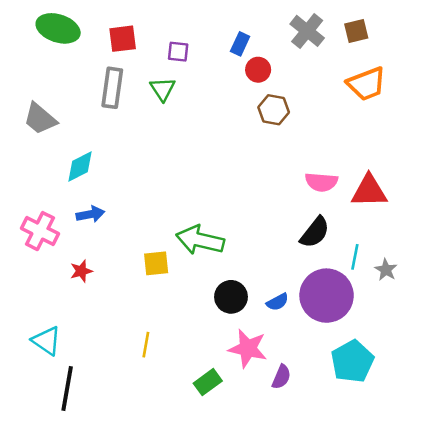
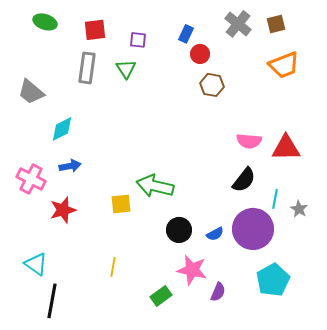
green ellipse: (58, 28) -> (45, 22), size x0.7
red star: (81, 271) -> (63, 210), size x1.5

